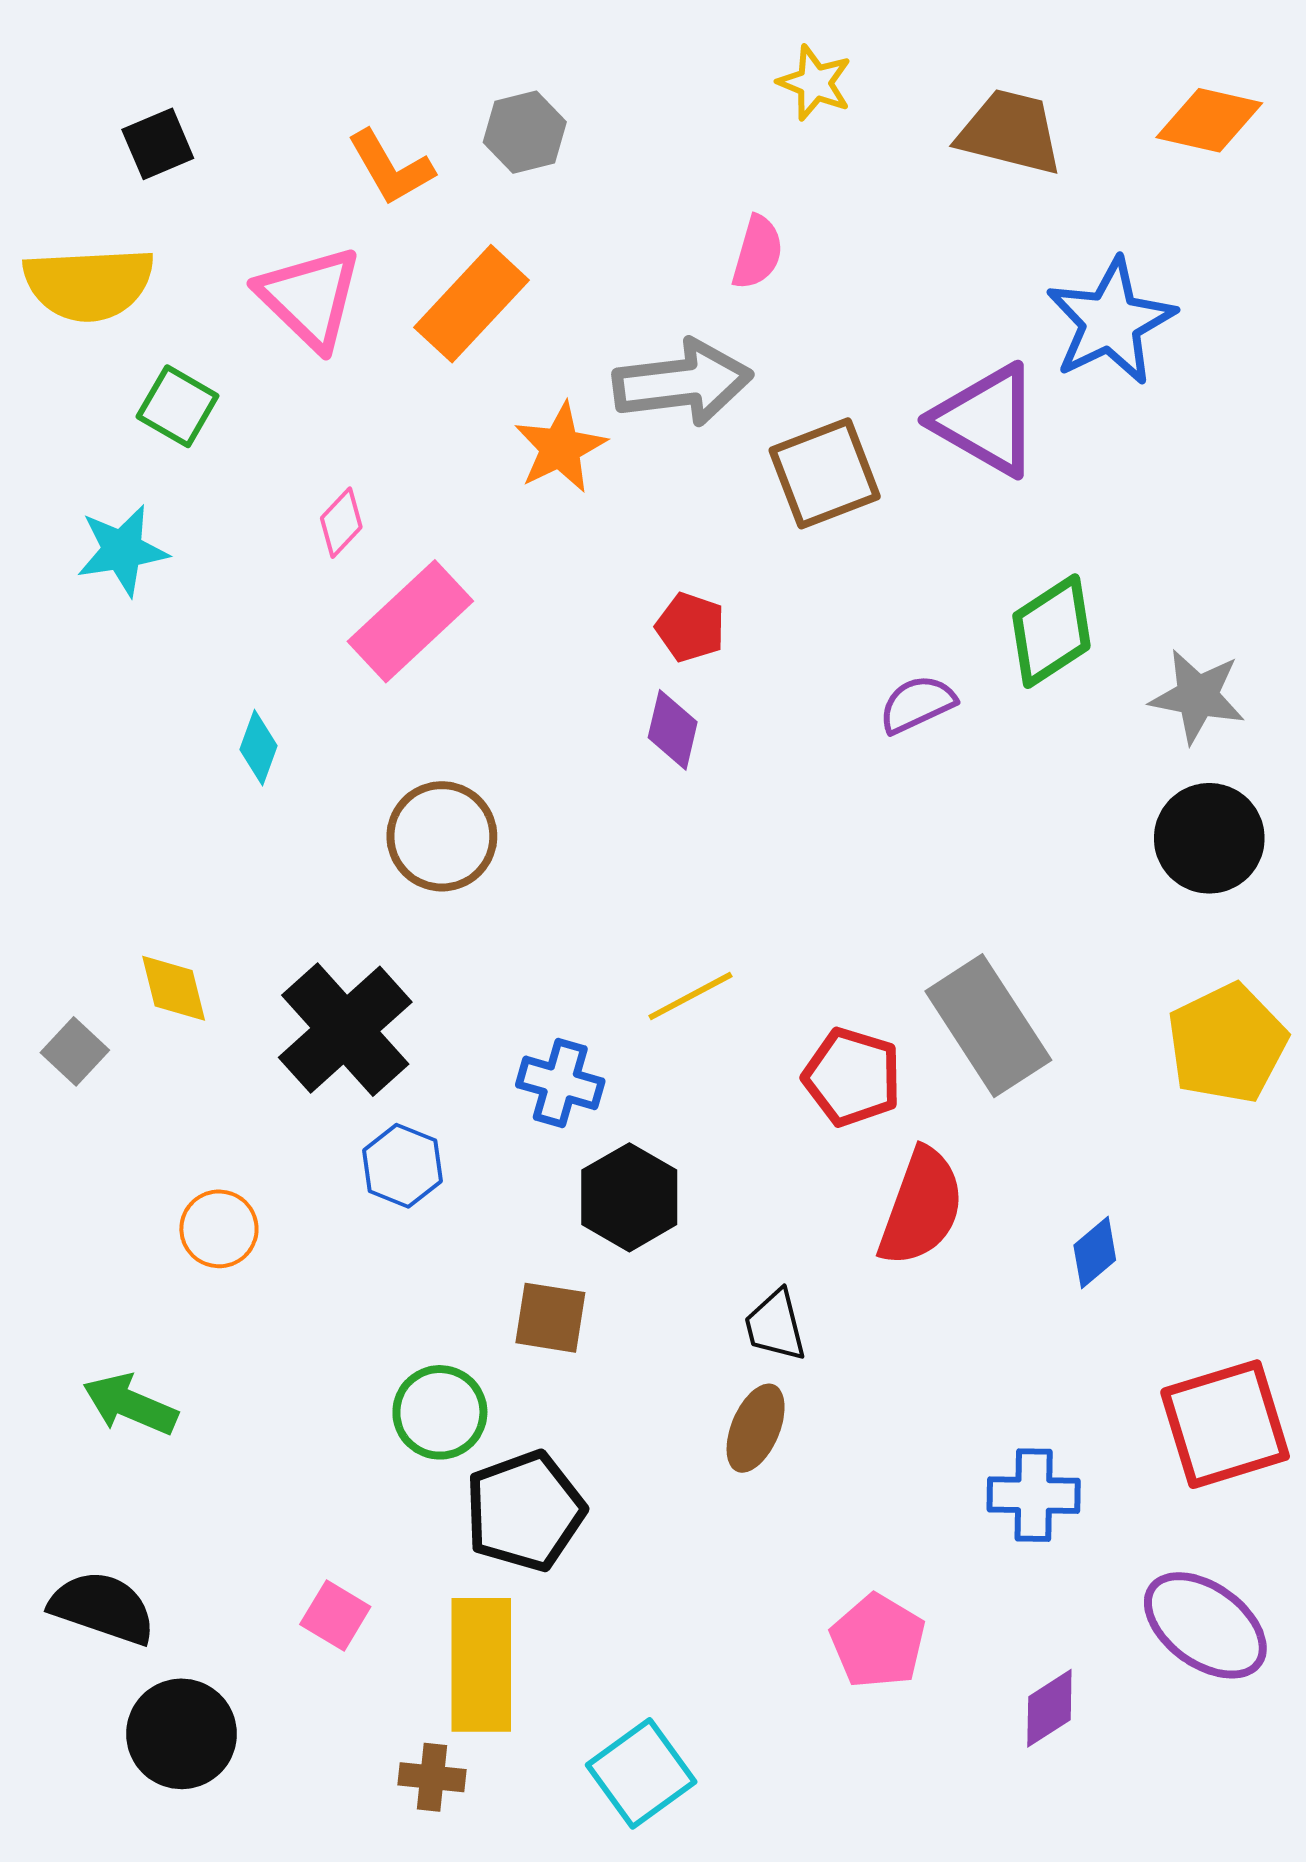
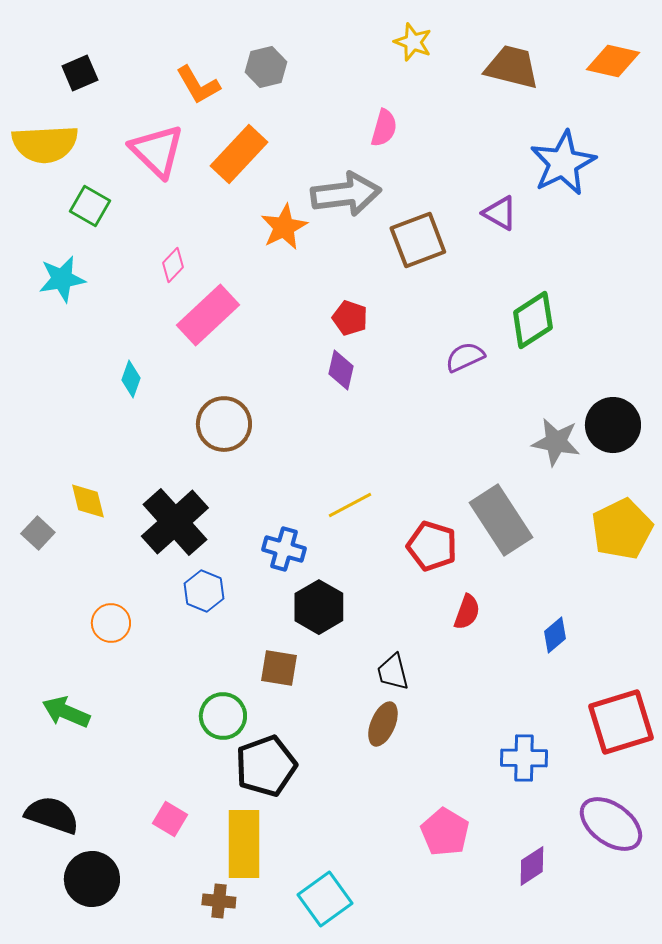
purple triangle: (986, 420) -> (500, 213), size x0.6
gray star: (1197, 696) -> (556, 442), moved
red semicircle: (921, 1207) -> (467, 612), size x0.6

